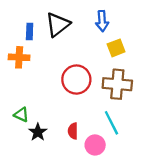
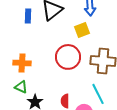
yellow square: (116, 48) -> (82, 30), moved
orange cross: (19, 57) -> (22, 63), moved

